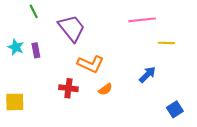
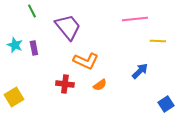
yellow square: (15, 102) -> (14, 97), turned -30

